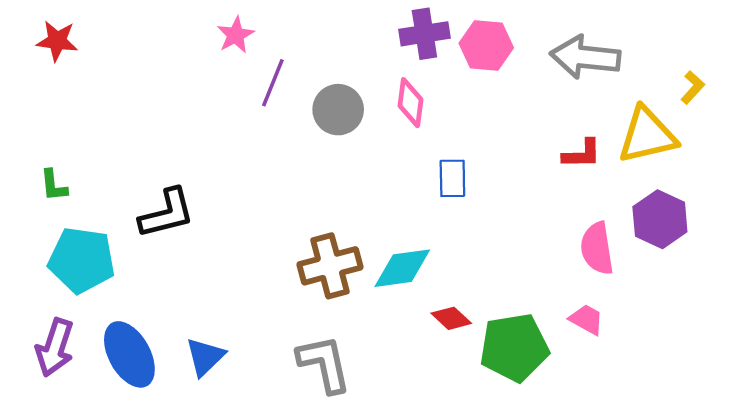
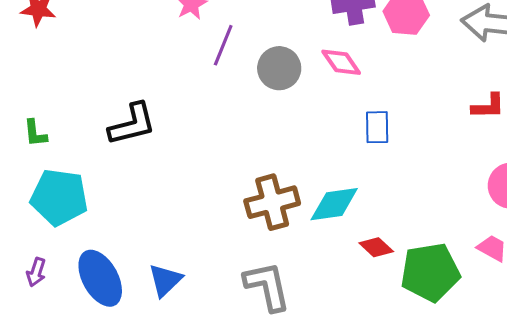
pink diamond: (410, 103) -> (341, 62), turned -42
black L-shape: (167, 213) -> (132, 124), moved
purple arrow: (55, 347) -> (36, 272), size x0.6

